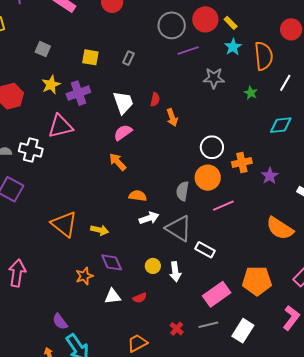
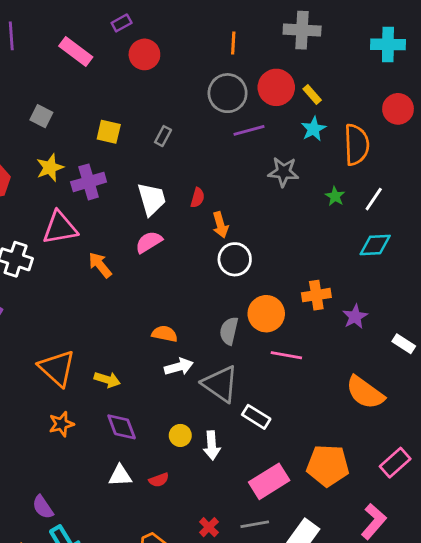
white line: (285, 83) -> (374, 199), moved
white circle: (212, 147) -> (235, 259), moved
orange arrow: (118, 162) -> (100, 265), moved
pink line: (223, 206) -> (286, 355), turned 30
orange star: (84, 276) -> (61, 424), moved

